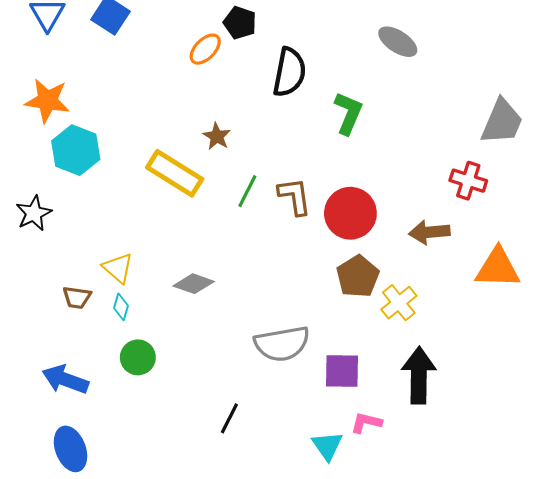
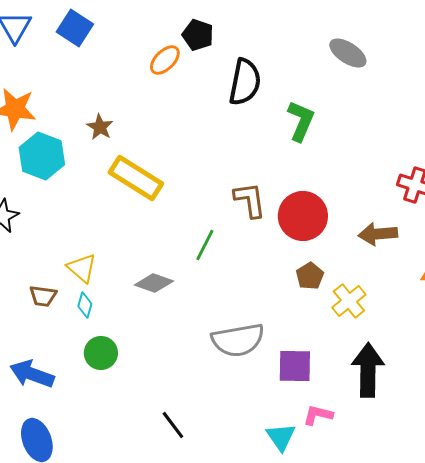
brown star: (217, 136) -> (100, 127), moved
green line: (247, 191) -> (205, 245), moved
brown pentagon: (358, 276) -> (310, 276), size x0.7
black line: (229, 418) -> (173, 425), moved, turned -64

